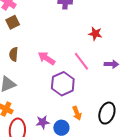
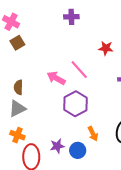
brown semicircle: (14, 54) -> (18, 87), moved
pink line: (81, 61) -> (79, 70), moved

